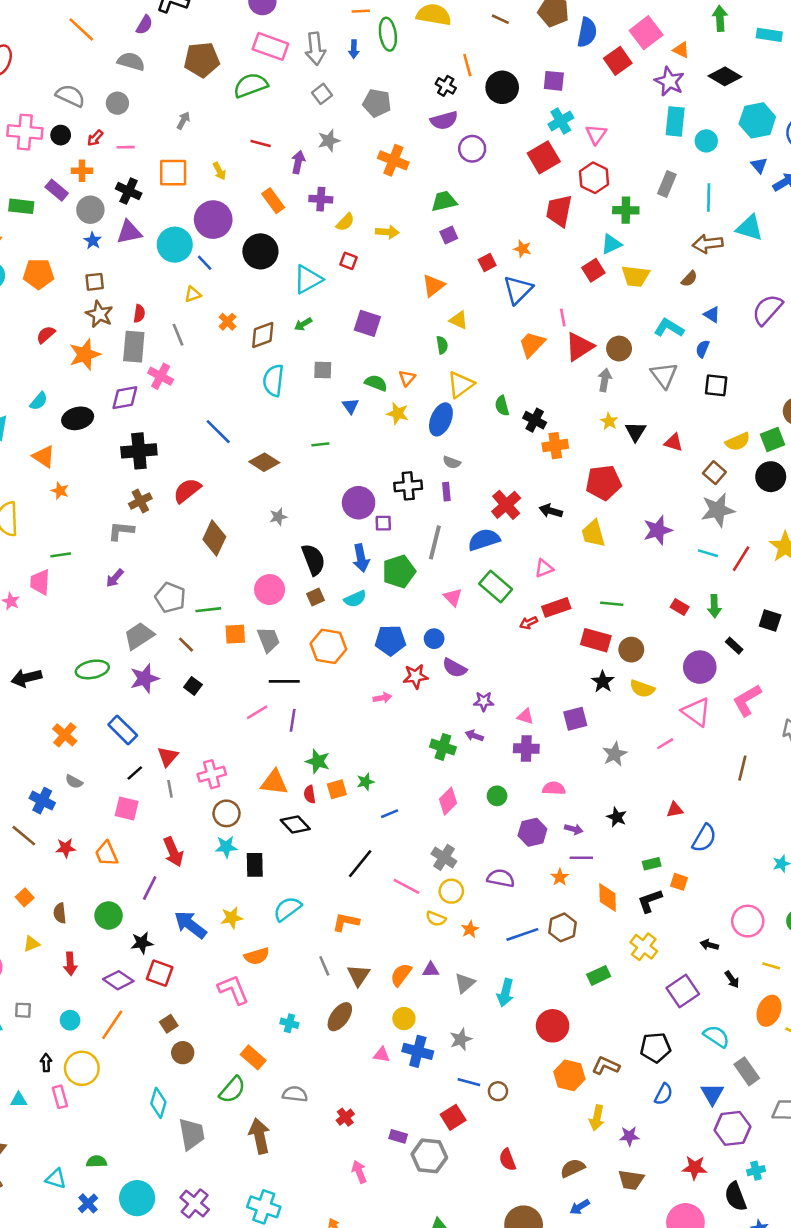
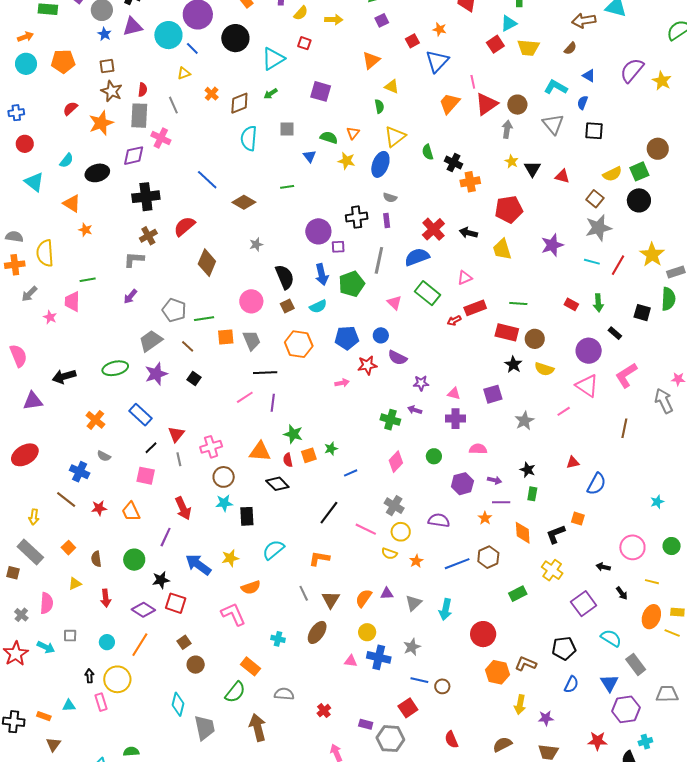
green rectangle: (652, 864) -> (532, 494), moved, turned -64

